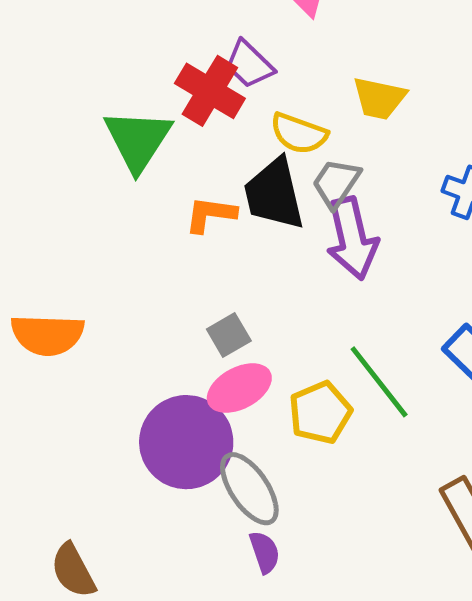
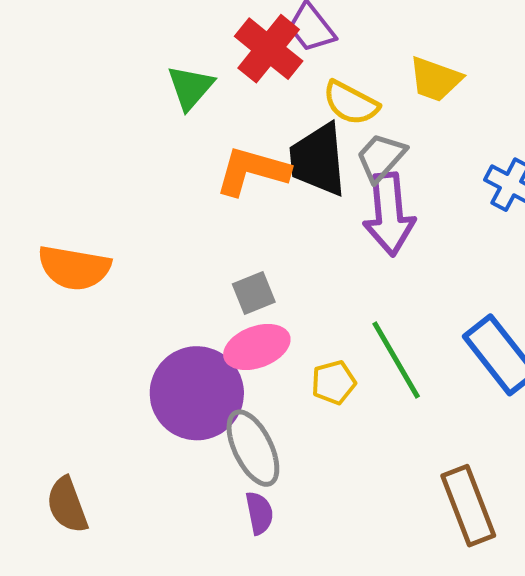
green triangle: (138, 140) -> (190, 87), size x0.7
orange L-shape: (211, 214) -> (252, 171), size x1.4
yellow pentagon: (320, 413) -> (334, 382), size x0.7

